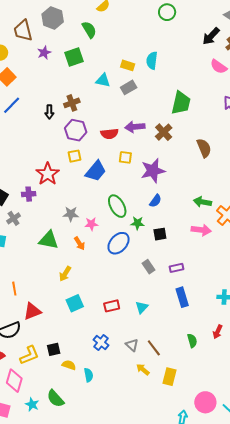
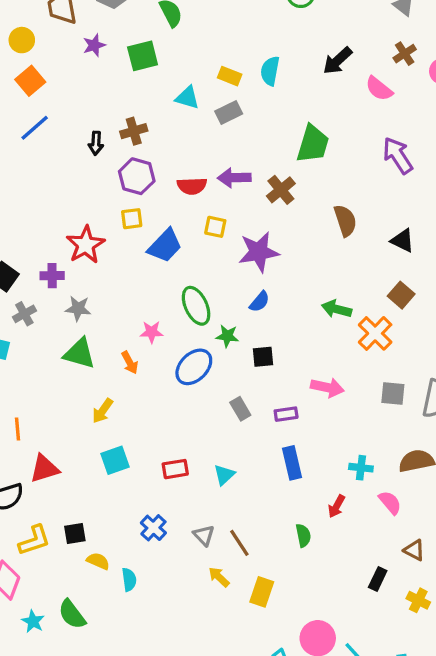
black arrow: (211, 36) -> (338, 61), moved
gray star: (71, 214) -> (78, 308), moved
pink arrow: (201, 230) -> (327, 387), moved
red arrow: (218, 332) -> (337, 506), moved

